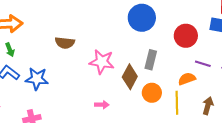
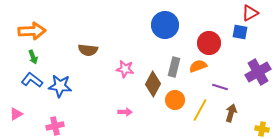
pink star: (102, 62) -> (125, 69), size x0.7
purple line: (203, 64) -> (220, 87), moved
orange semicircle: (187, 79) -> (198, 66), moved
yellow line: (177, 103) -> (200, 110), turned 30

